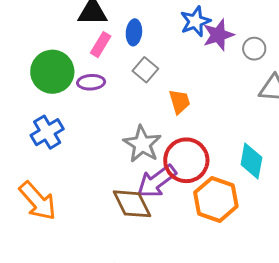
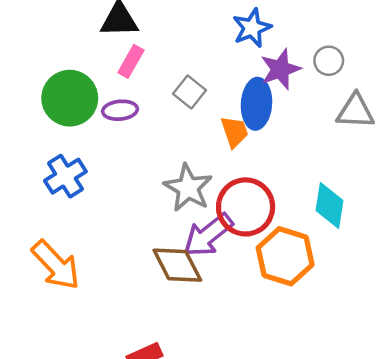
blue ellipse: (134, 32) -> (256, 104), moved, size x1.5
purple star: (218, 35) -> (280, 69), moved

